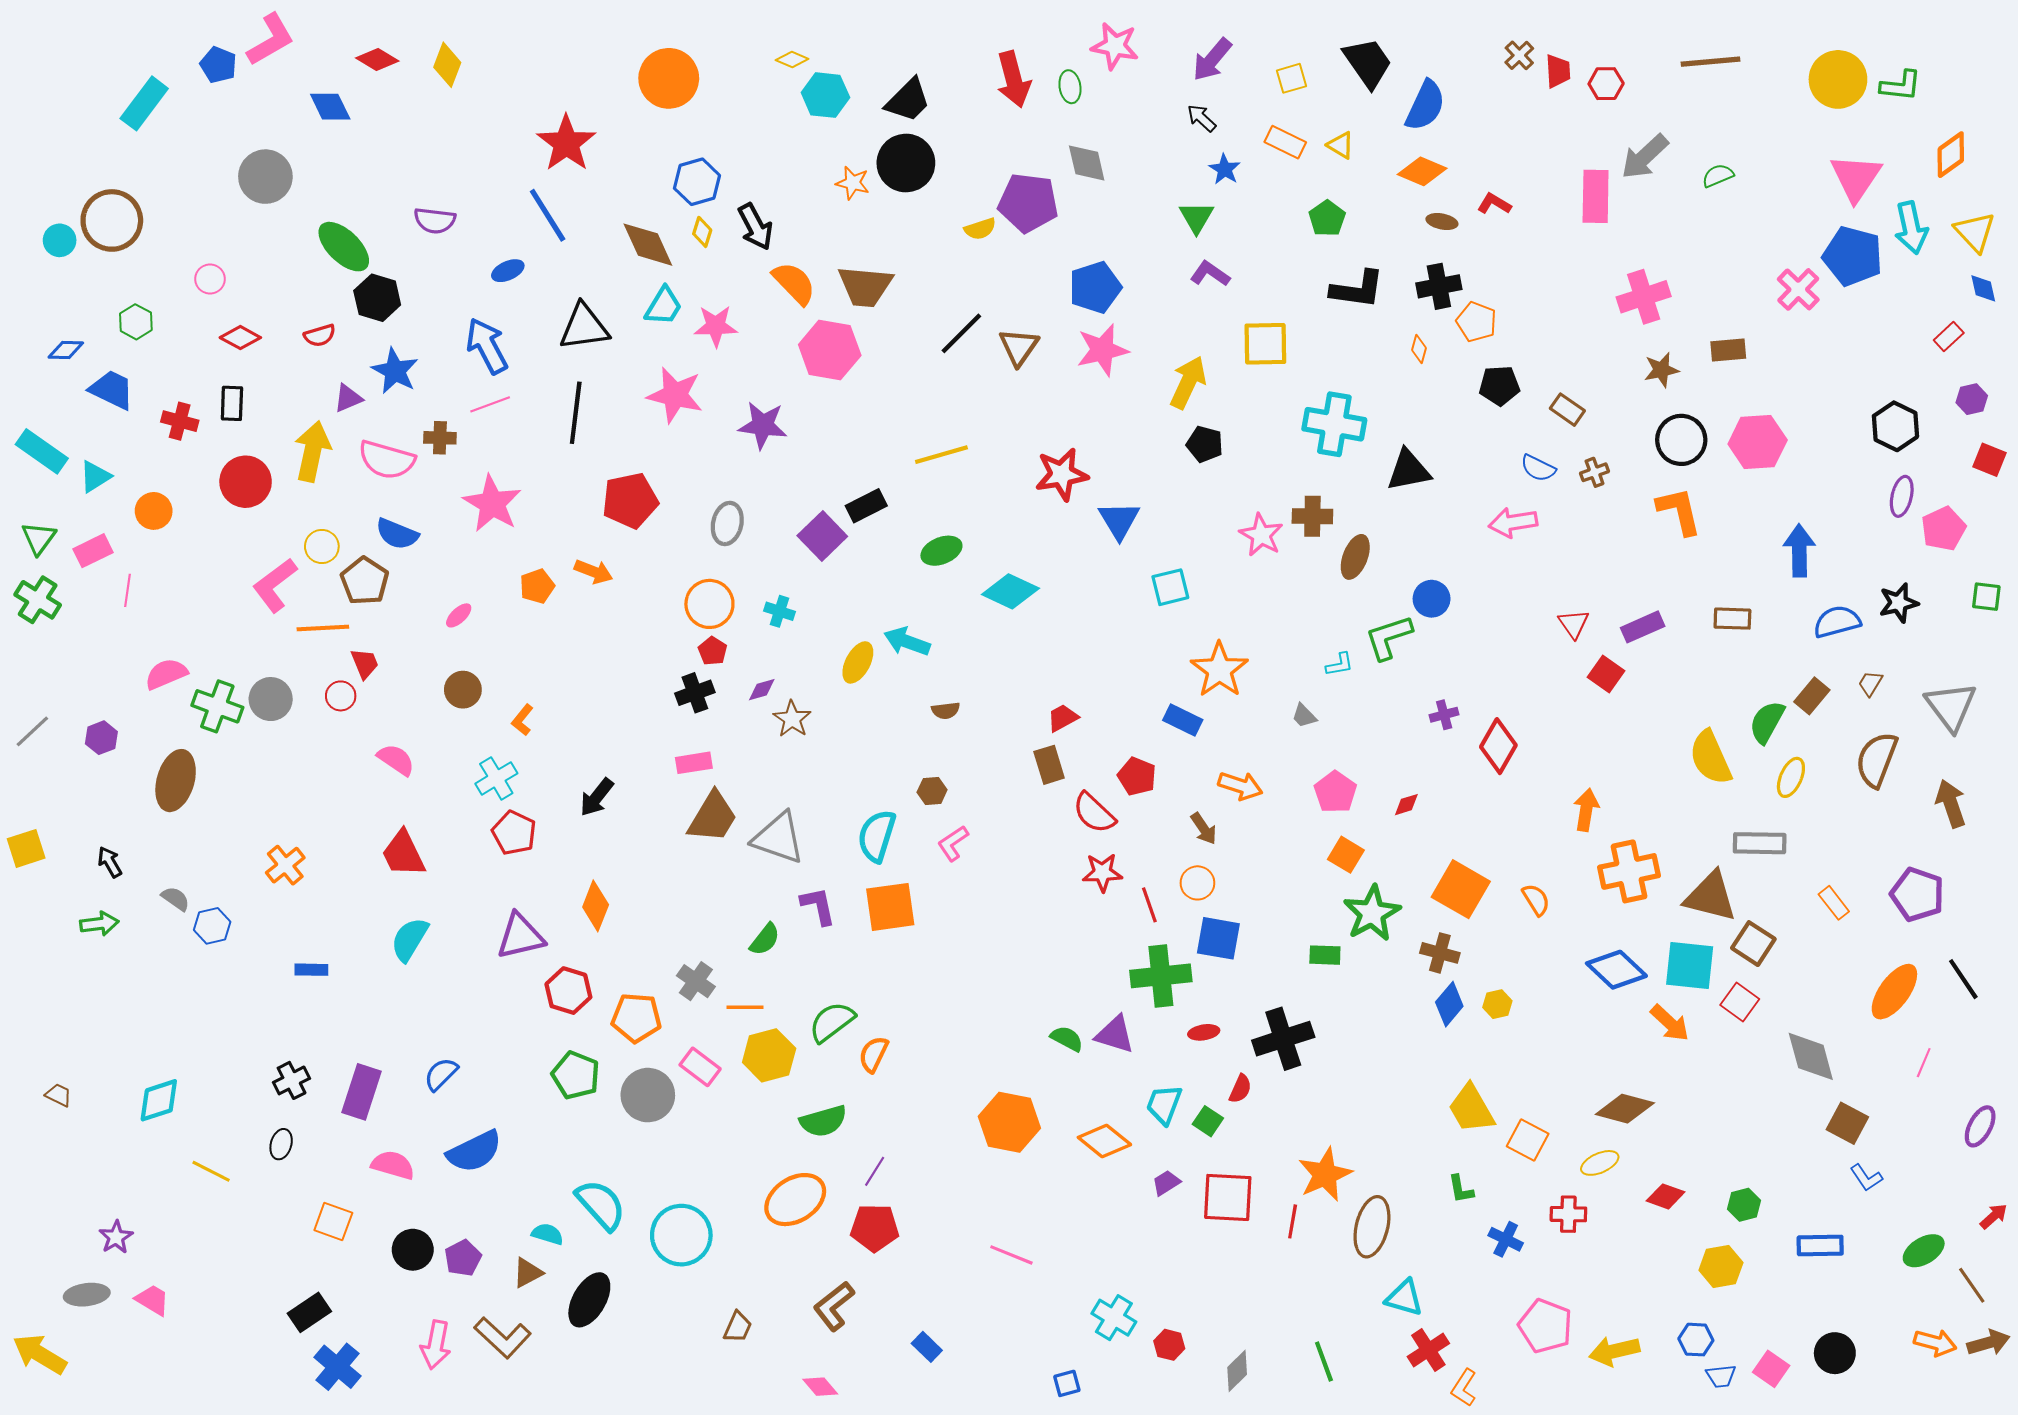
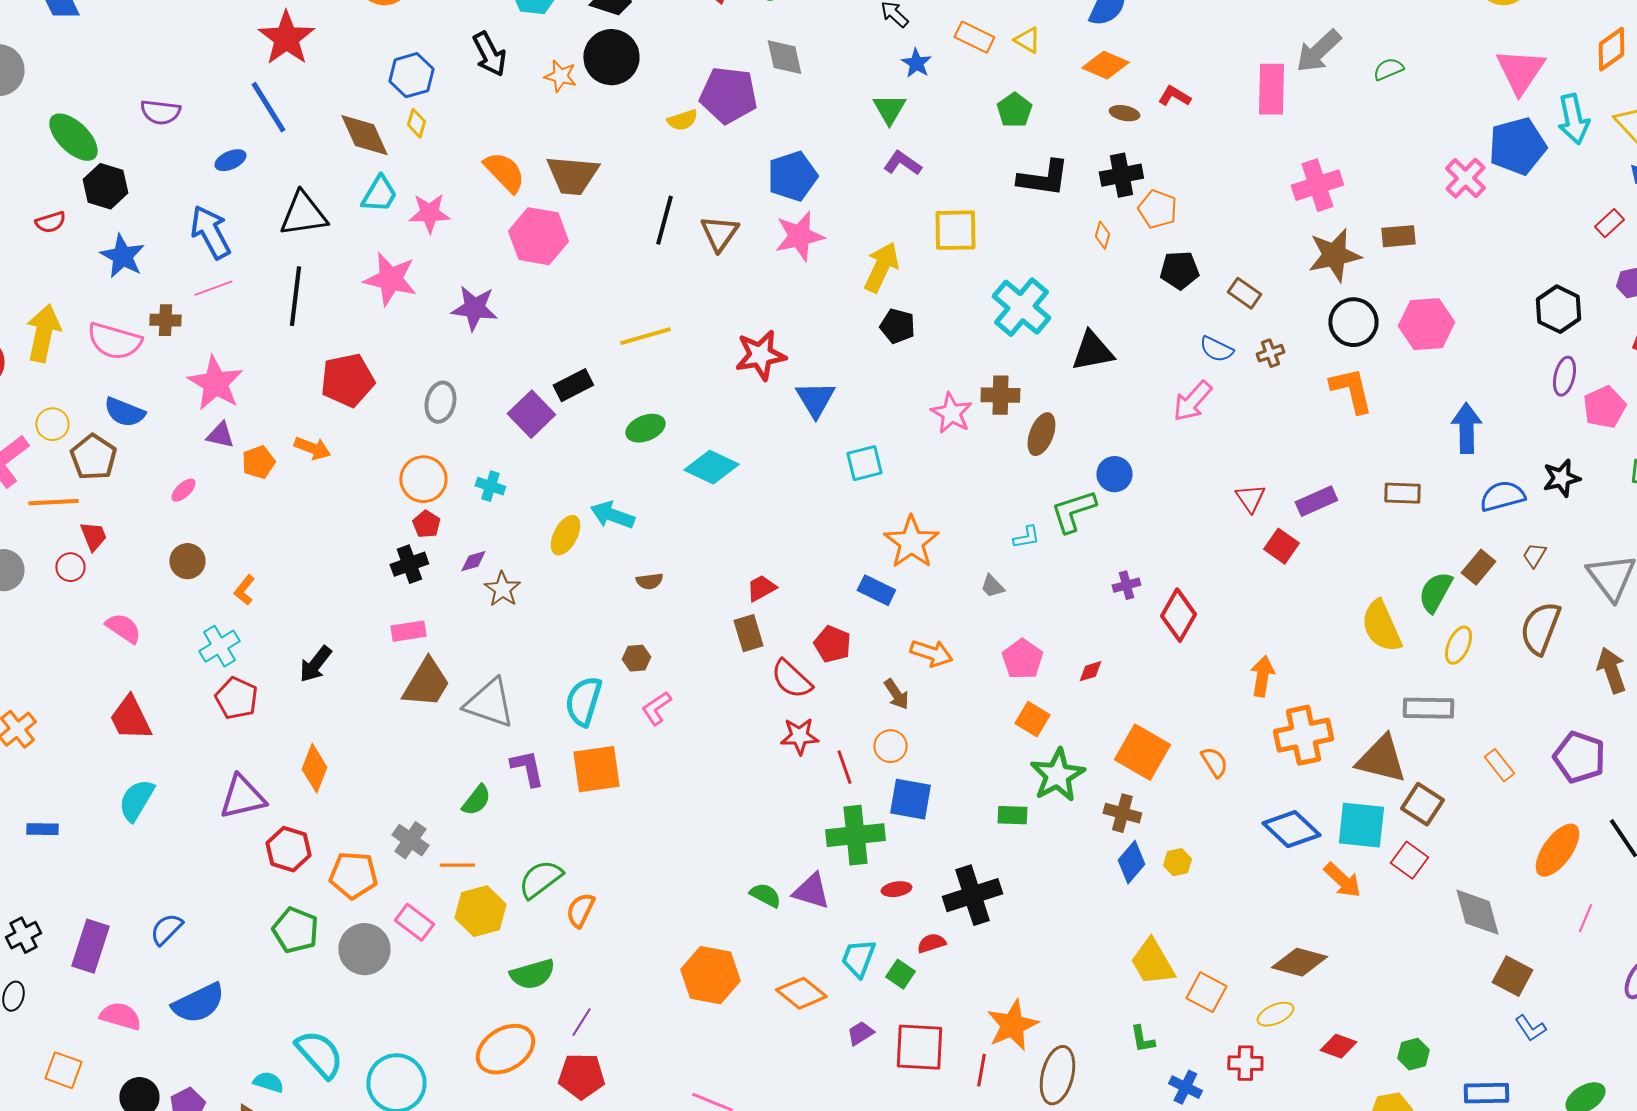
black arrow: (755, 227) -> (489, 54), moved
blue pentagon: (1853, 256) -> (1517, 146), turned -30
black line: (961, 333) -> (664, 220), turned -30
brown star: (1661, 370) -> (1334, 255), size x1.6
purple triangle: (348, 398) -> (220, 435), moved, turned 36
cyan cross: (1334, 424) -> (1021, 307), turned 30
pink arrow: (1513, 522) -> (1192, 401), turned -39
red semicircle: (1240, 1089) -> (931, 943), turned -132

